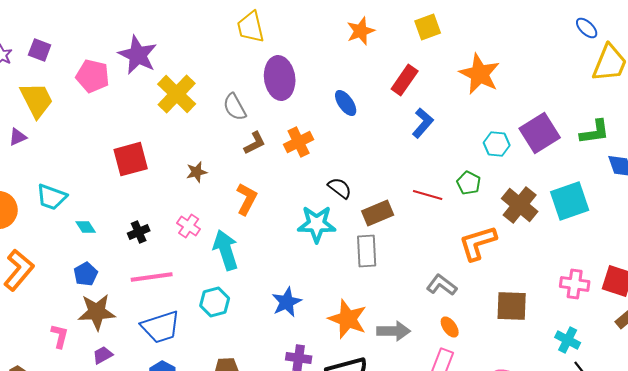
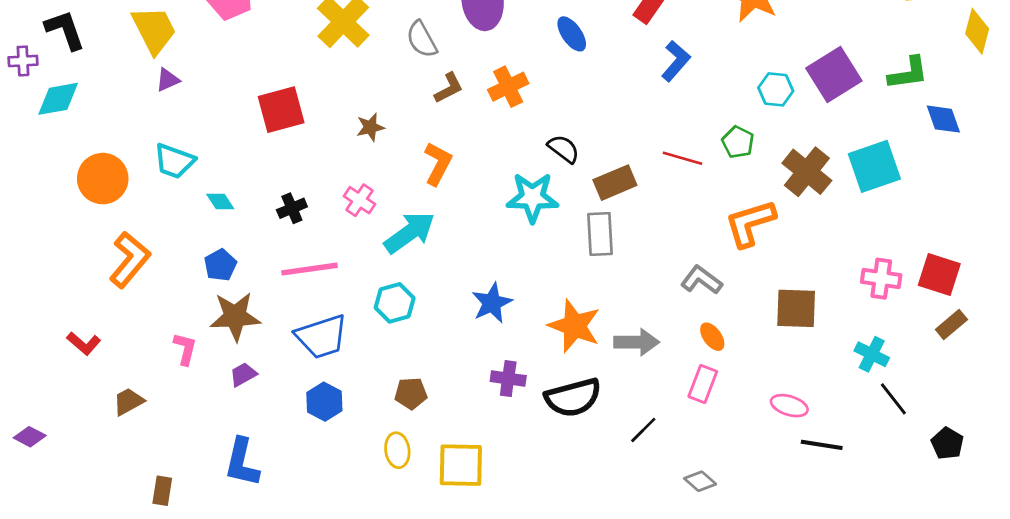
purple triangle: (18, 137) -> (168, 80), moved
cyan arrow: (226, 250) -> (410, 233), turned 72

